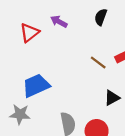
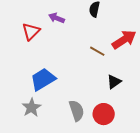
gray star: (20, 114) -> (31, 108), turned -30

